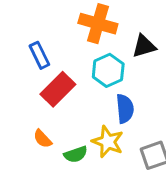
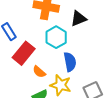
orange semicircle: (43, 139) -> (39, 72), moved

